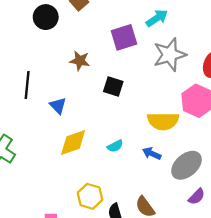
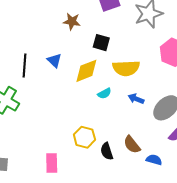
black line: (27, 85) -> (24, 66), moved
yellow semicircle: (163, 121) -> (126, 68), moved
yellow diamond: (73, 143) -> (86, 71), moved

